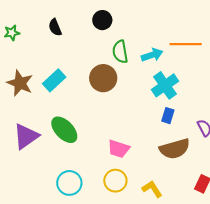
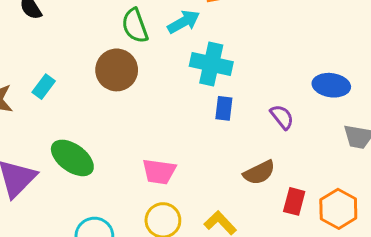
cyan rectangle: (54, 80) -> (44, 87), size x0.7
cyan cross: (165, 85) -> (211, 64), turned -32
brown semicircle: (175, 149) -> (259, 173), moved, size x0.7

